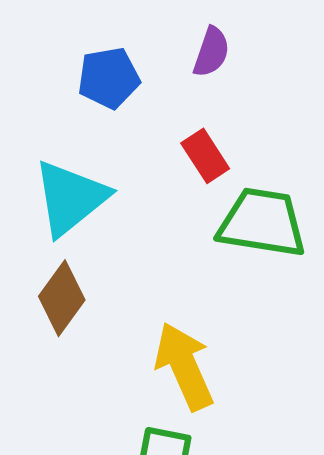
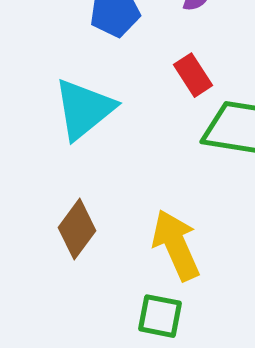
brown diamond: (62, 298) -> (77, 229), moved

